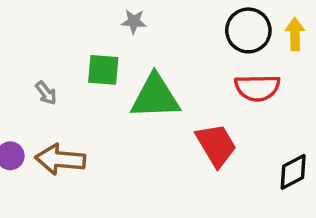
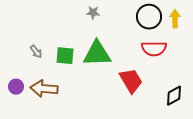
gray star: (134, 21) -> (93, 13), moved
green square: (103, 70) -> (65, 56), moved

